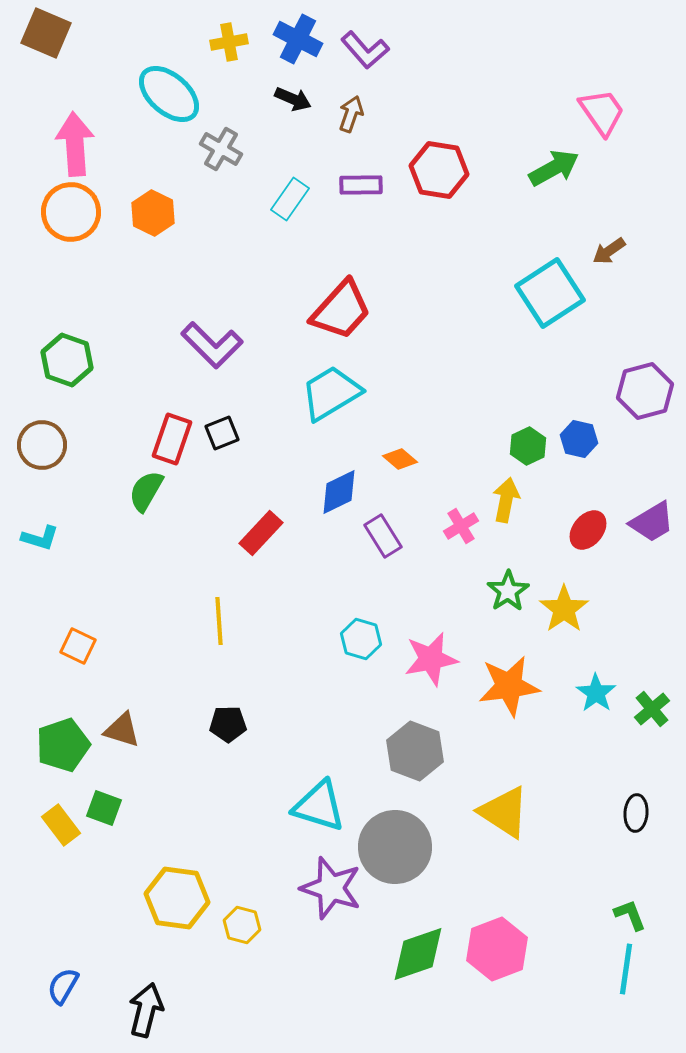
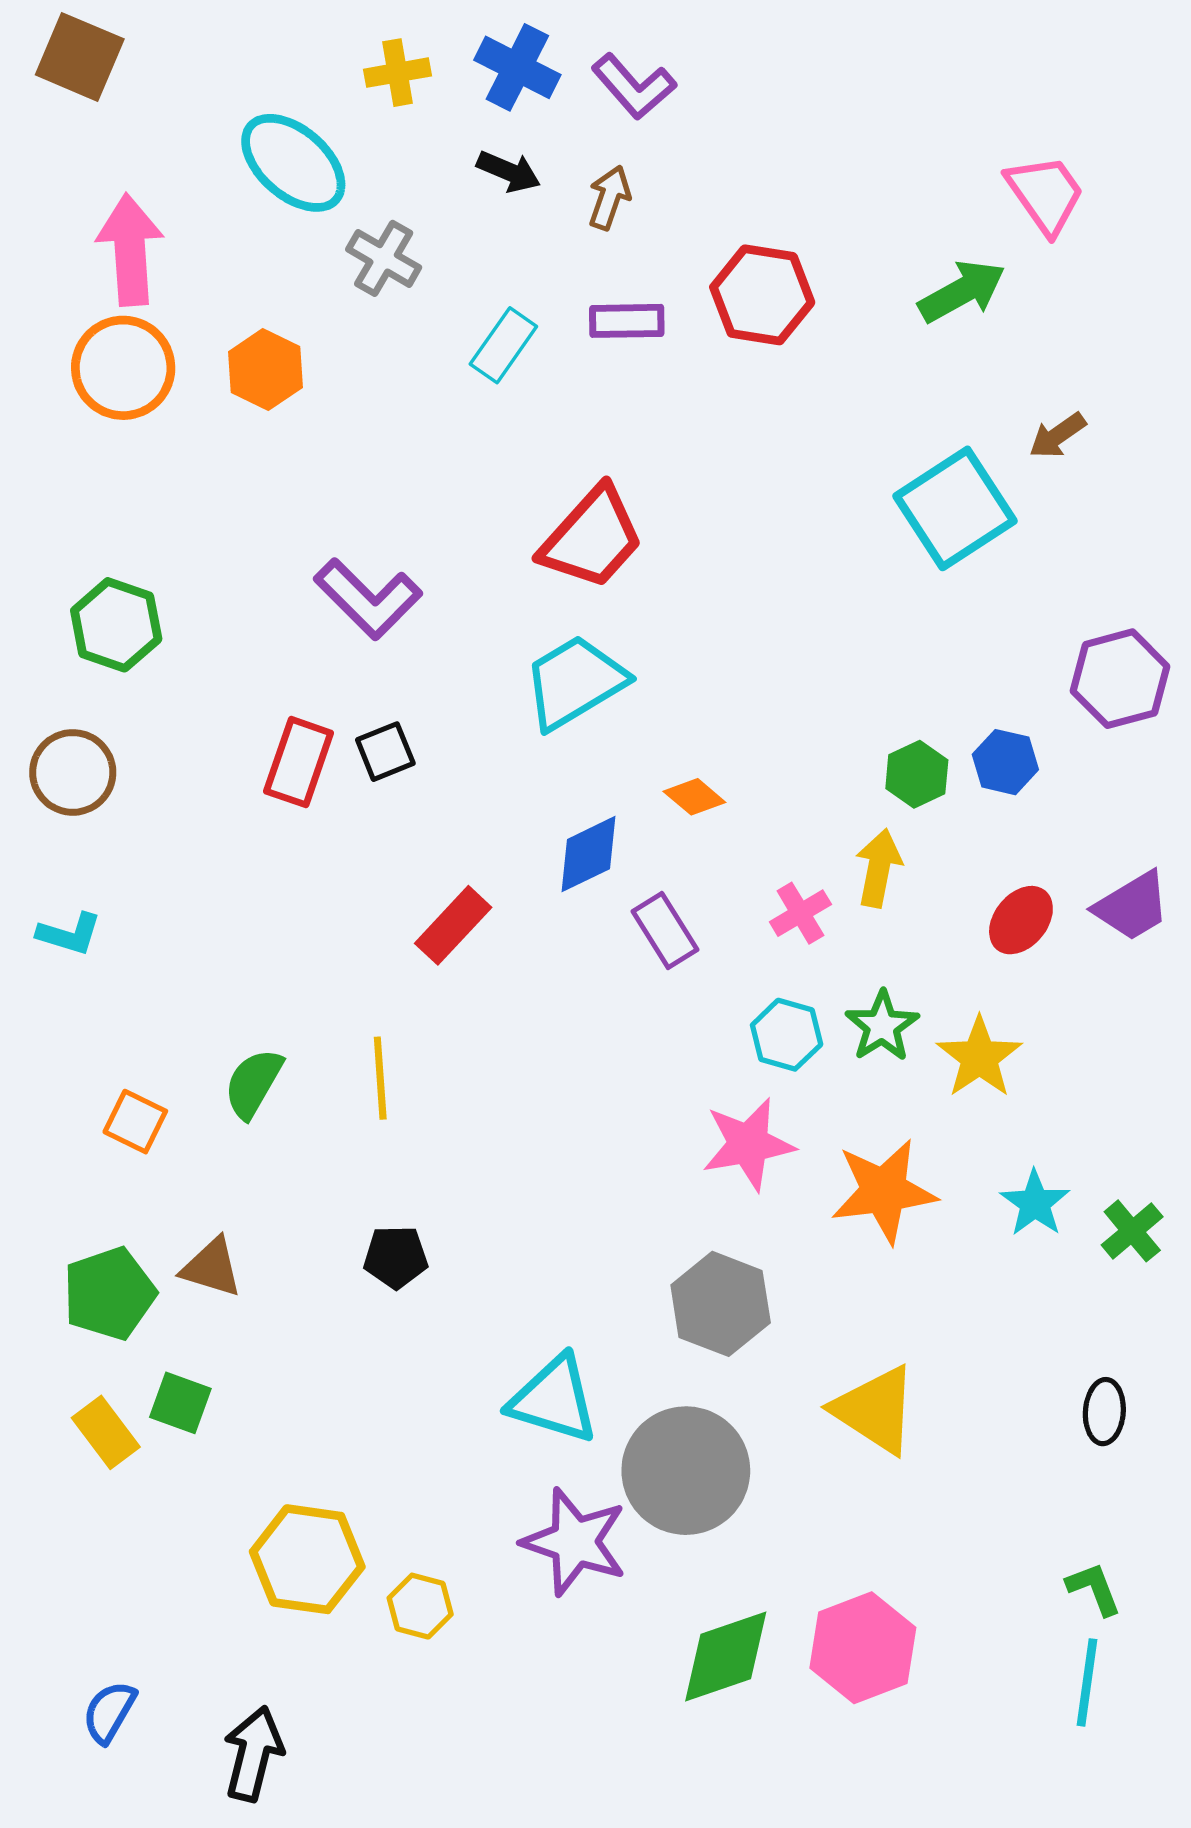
green semicircle: (146, 491) -> (253, 1083), moved
cyan hexagon: (361, 639) -> (787, 1035), moved

